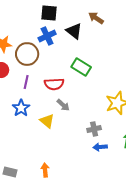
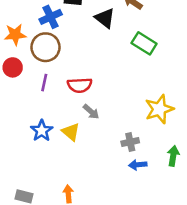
blue cross: (47, 36) -> (51, 17), moved
green rectangle: (81, 67) -> (144, 43), moved
blue star: (21, 108) -> (42, 131), moved

